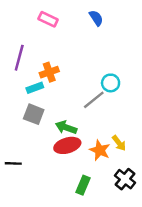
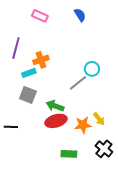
orange star: (100, 150) -> (83, 125), turned -30
black line: (13, 163) -> (11, 127), moved
green rectangle: (83, 185) -> (69, 154), turned 70

